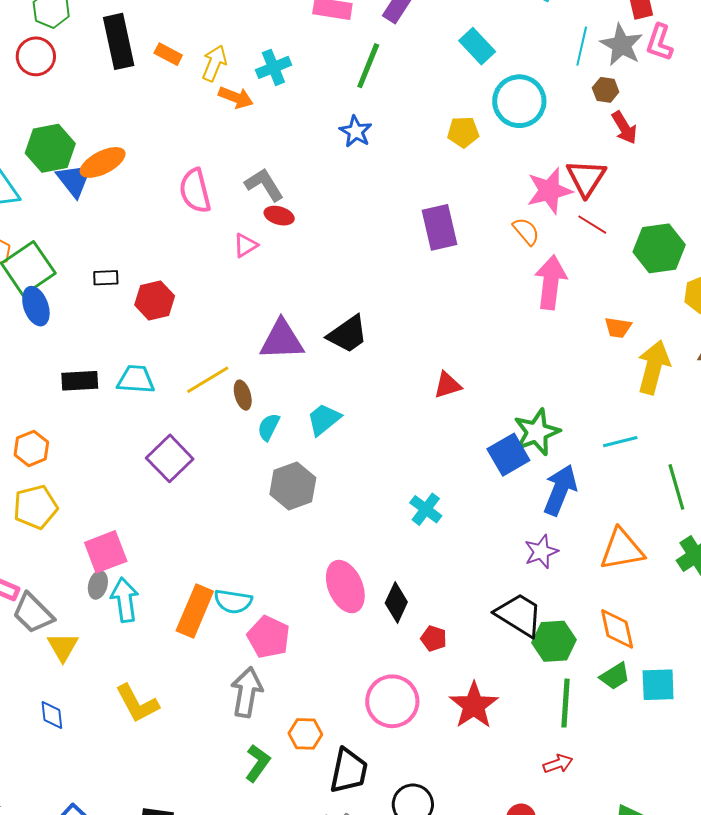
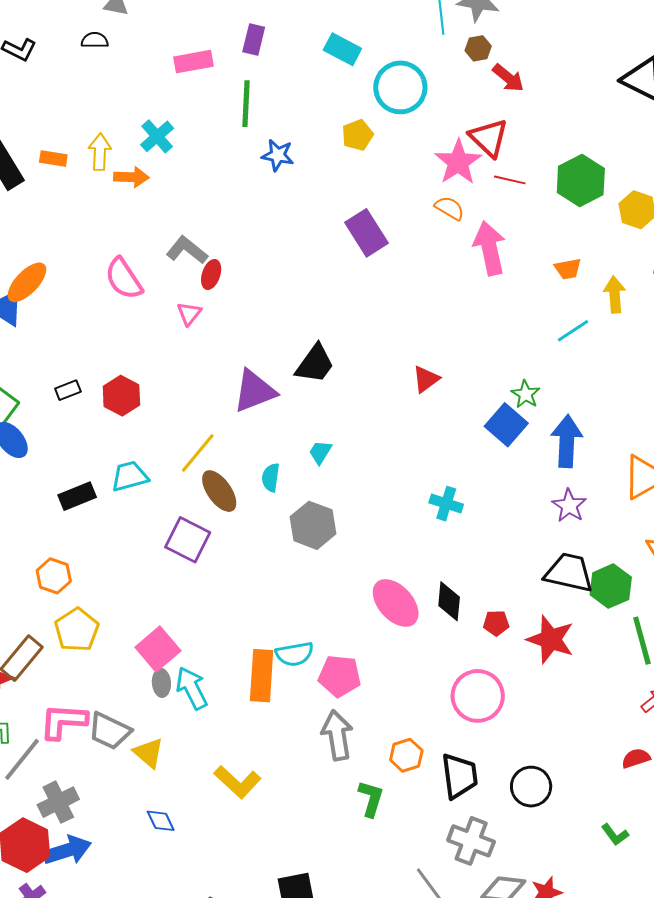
blue star: (356, 132) -> (278, 155), moved
red ellipse: (279, 216) -> (211, 274), turned -68
yellow arrow: (654, 367) -> (615, 295), size x0.7
brown ellipse: (243, 395) -> (219, 491), moved, size x1.5
cyan trapezoid: (324, 419) -> (320, 452), size x0.7
green star: (537, 432) -> (526, 394), size x0.6
cyan line: (620, 442) -> (573, 331), moved
red star: (474, 705) -> (551, 639), moved

